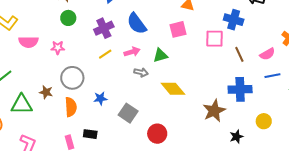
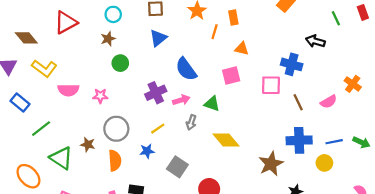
green circle: (68, 18) -> (120, 63), moved
purple cross: (104, 28) -> (156, 93), moved
yellow line: (105, 54) -> (158, 129), moved
green triangle: (160, 55) -> (212, 104), turned 35
gray arrow: (141, 72) -> (191, 122), turned 96
blue line: (272, 76) -> (334, 142), moved
green triangle: (22, 104) -> (61, 158), turned 35
yellow circle: (264, 121) -> (324, 163), moved

